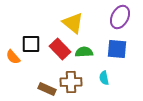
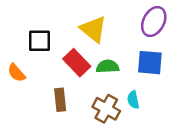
black square: (31, 44) -> (40, 41), moved
brown cross: (71, 82) -> (106, 109), moved, turned 30
brown rectangle: (47, 89) -> (60, 100), moved, turned 60

